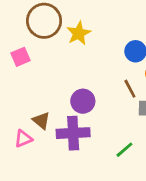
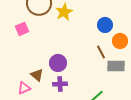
purple circle: (83, 101) -> (58, 63), moved
purple cross: (73, 133) -> (60, 84), size x0.6

